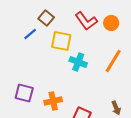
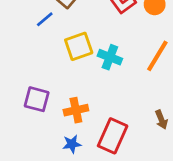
yellow square: (61, 41) -> (79, 46), moved, turned -30

